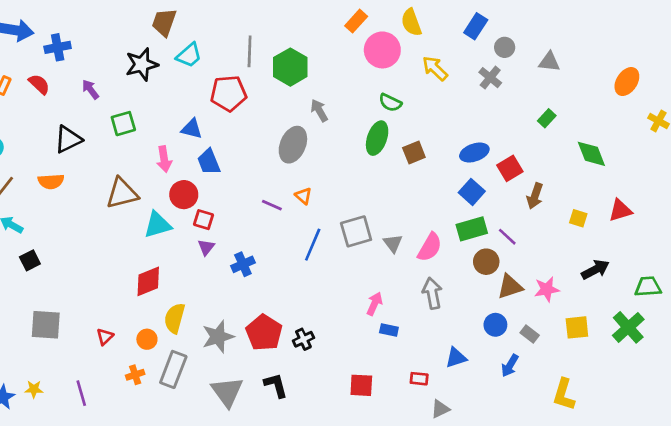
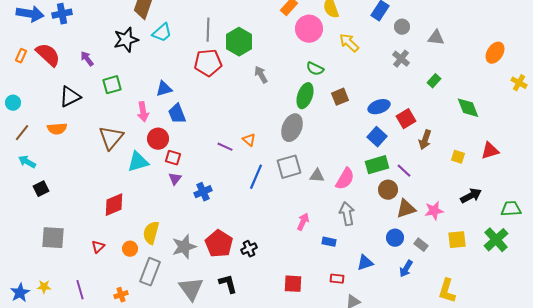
blue cross: (58, 47) -> (62, 14), moved
gray cross: (490, 78) -> (401, 59), moved
red semicircle: (39, 84) -> (48, 55), size x1.5
red pentagon: (228, 93) -> (208, 63), moved
blue triangle: (192, 129) -> (164, 89), turned -30
gray ellipse: (293, 145) -> (292, 128), moved
brown square: (414, 153) -> (340, 97), moved
brown triangle: (122, 193) -> (111, 138), turned -36
gray triangle: (393, 243) -> (317, 176), turned -49
red diamond: (148, 281) -> (114, 205), moved
blue rectangle: (389, 330) -> (329, 242), moved
orange cross: (135, 375) -> (121, 295), moved

